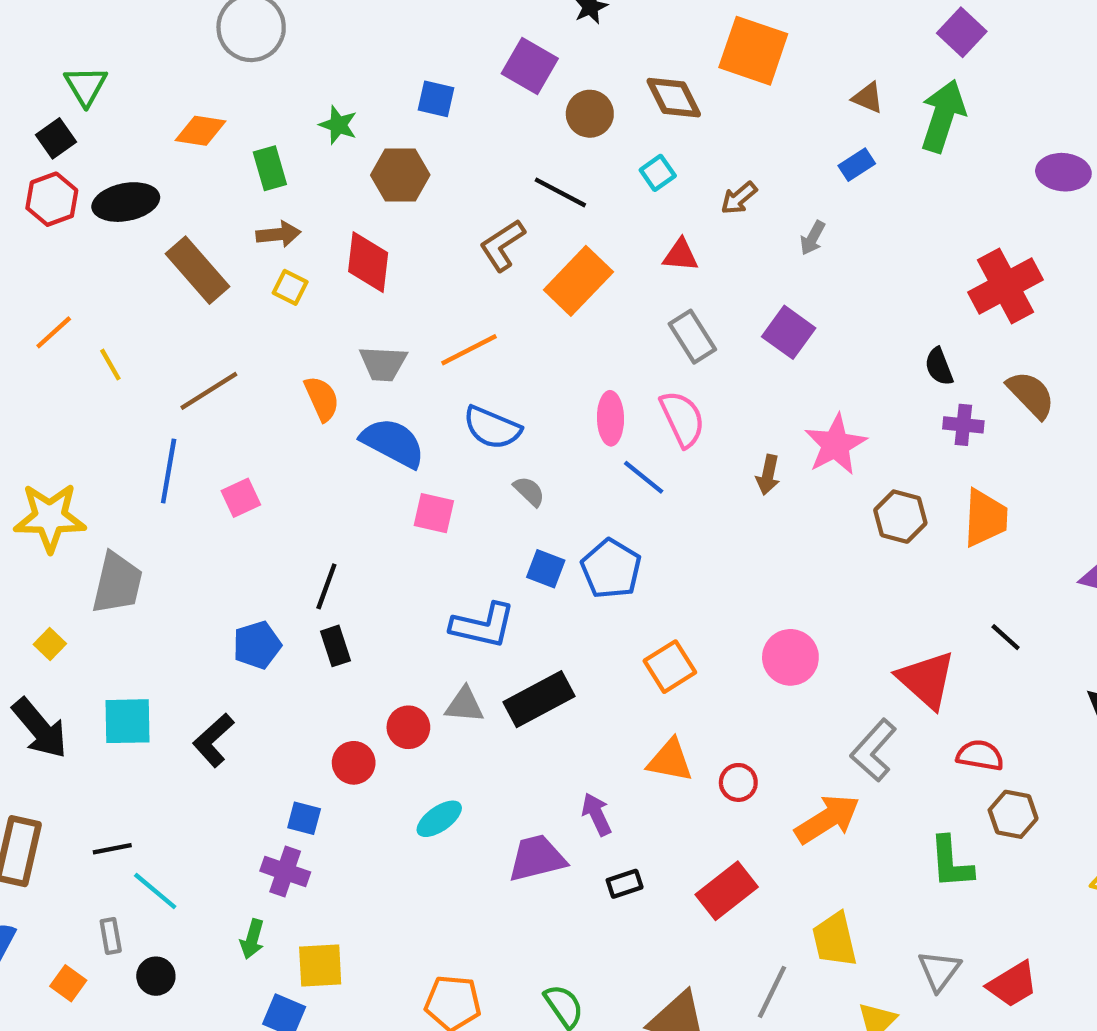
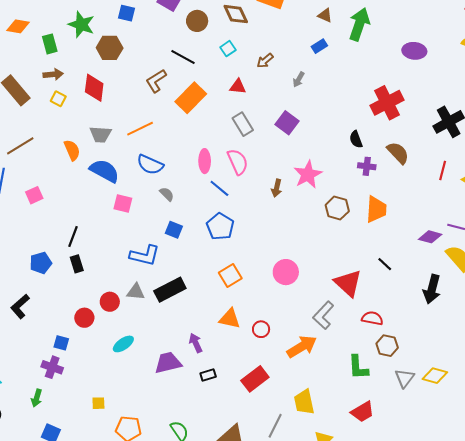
green star: (338, 125) -> (81, 24), size x1.5
blue pentagon: (611, 569) -> (220, 227), moved
yellow square: (320, 966) -> (98, 403), moved, size x0.6
gray triangle: (939, 971) -> (404, 378), moved
red trapezoid: (1012, 984) -> (363, 412), moved

